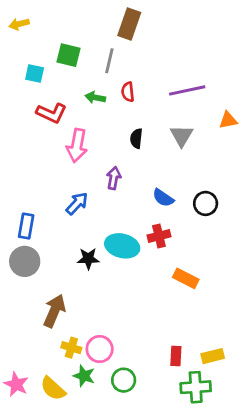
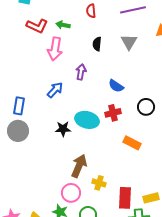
green arrow: (95, 98) -> (63, 25), moved
black circle: (206, 203) -> (146, 107), moved
brown arrow: (54, 311) -> (79, 166), moved
yellow cross: (71, 348) -> (99, 183), moved
red rectangle: (176, 356) -> (125, 198), size x1.5

